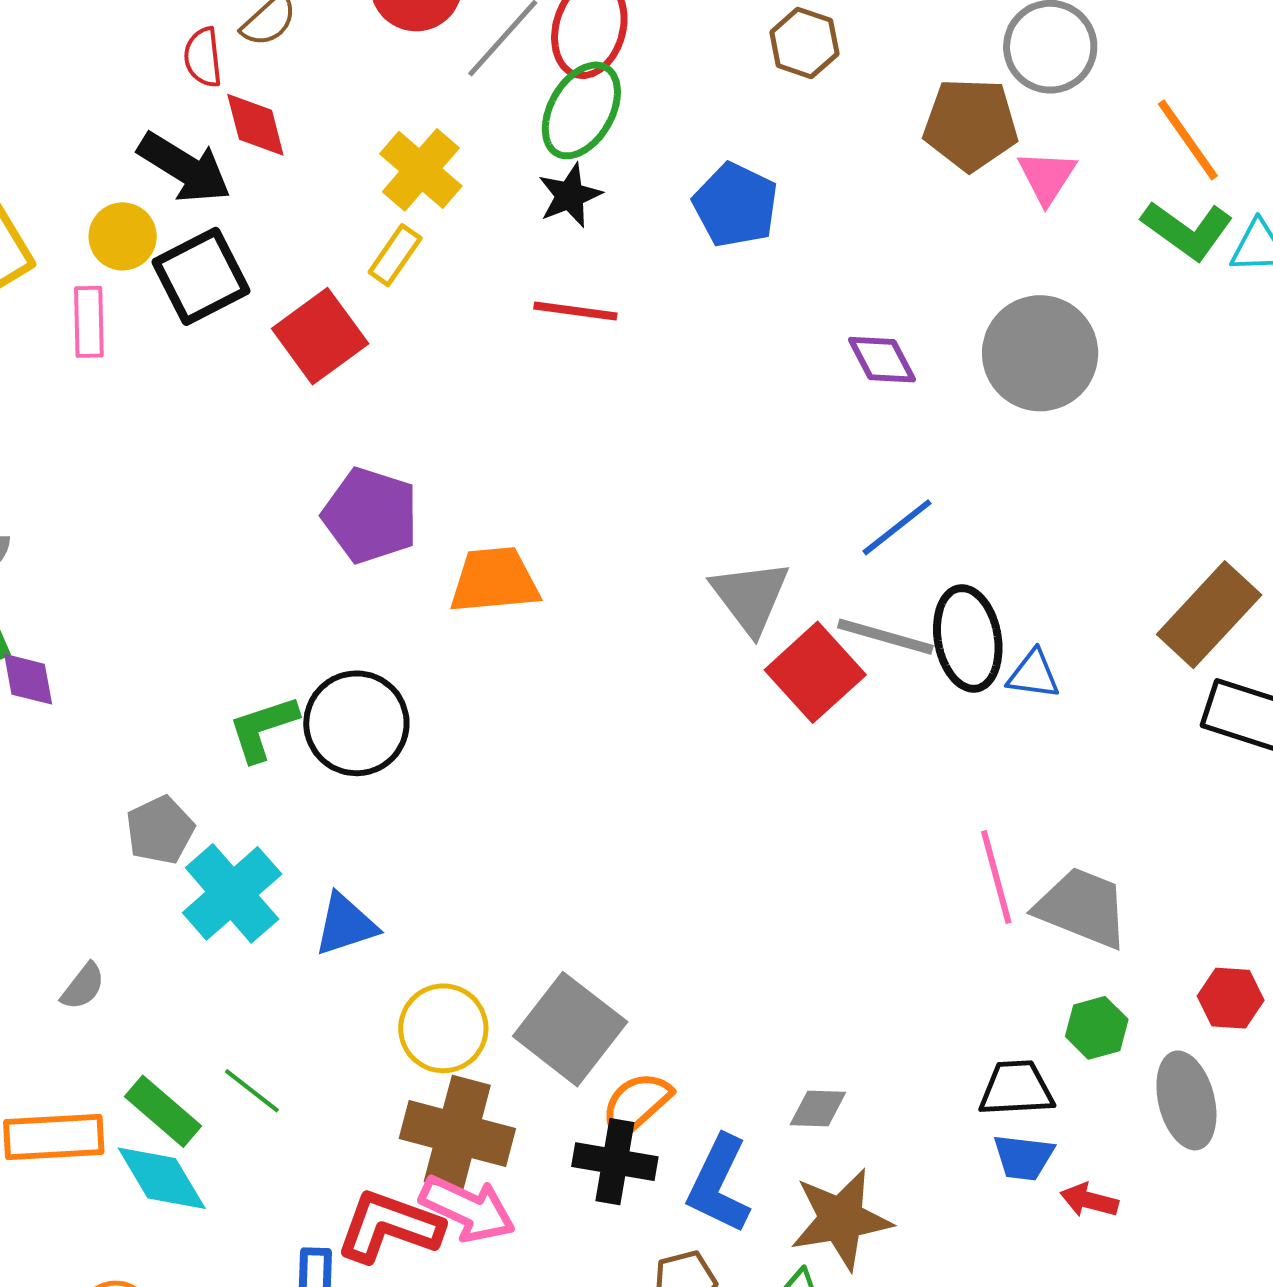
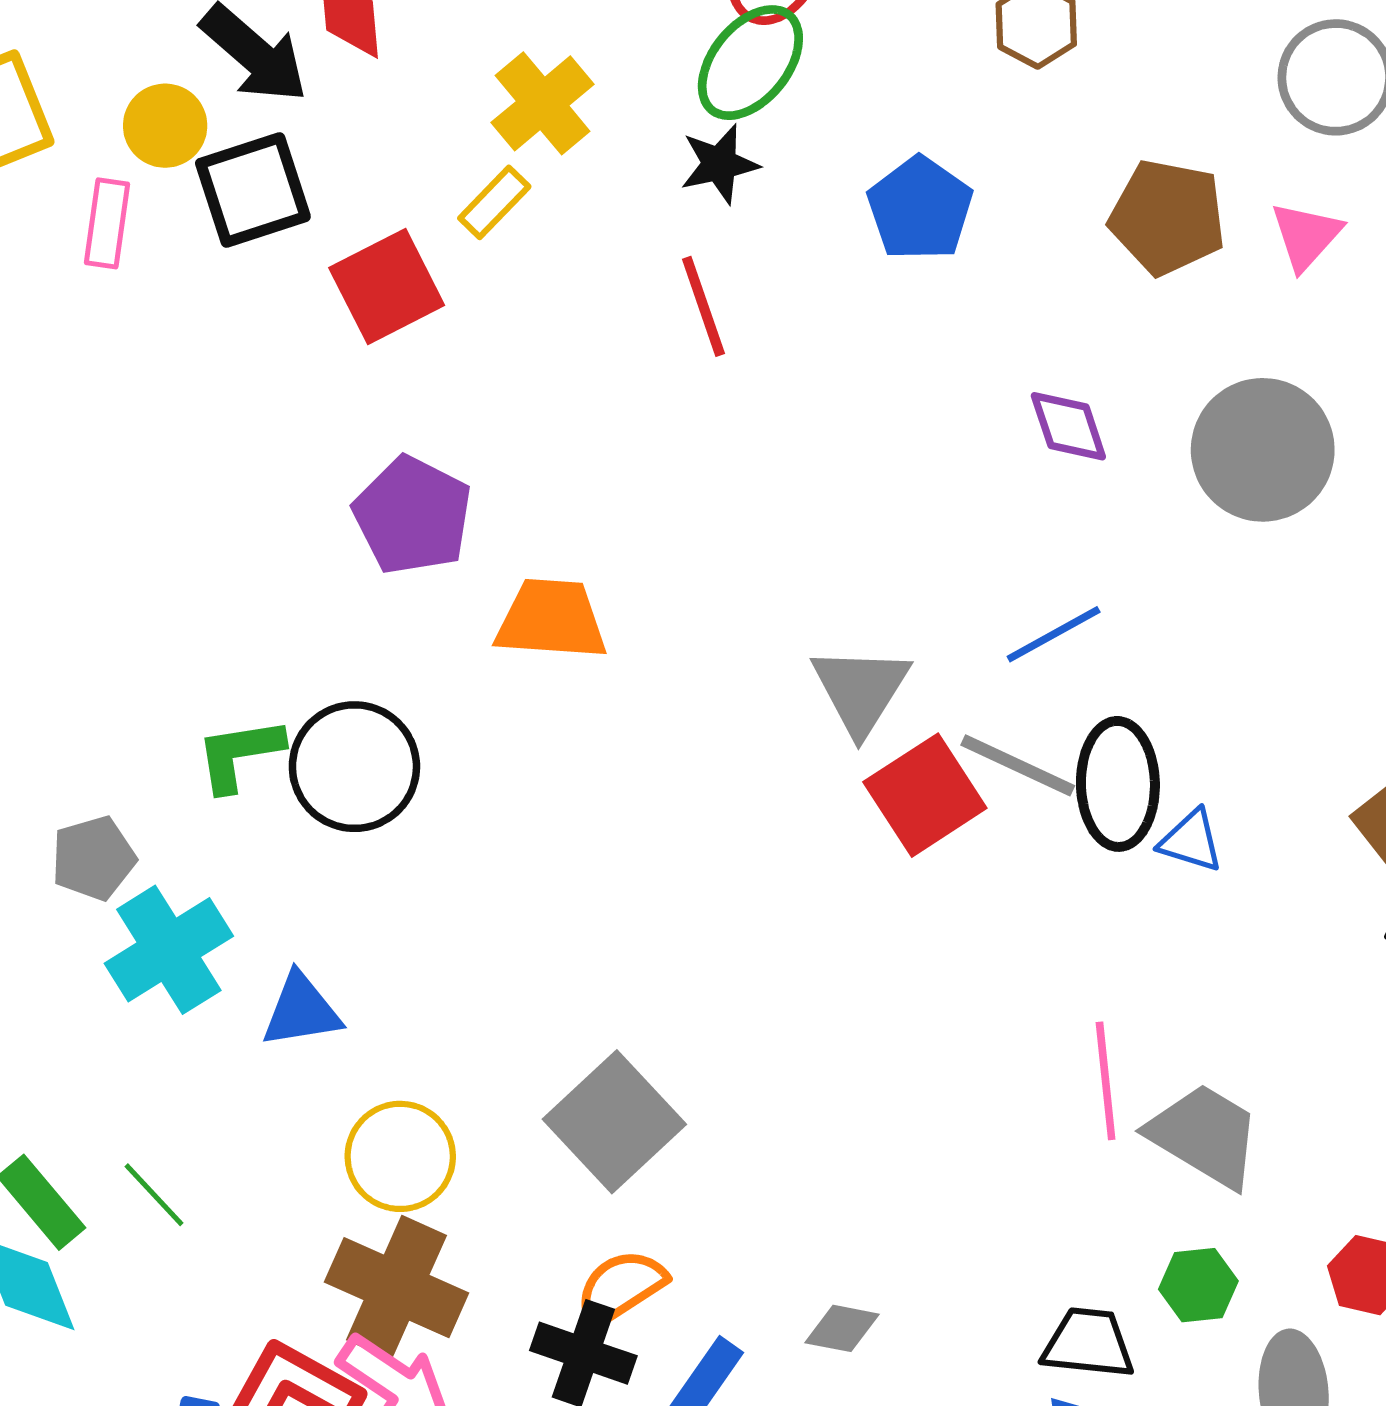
brown pentagon: (971, 124) -> (1167, 217), moved
red line: (575, 311) -> (703, 306), turned 54
gray square: (570, 1029) -> (614, 1122), moved

